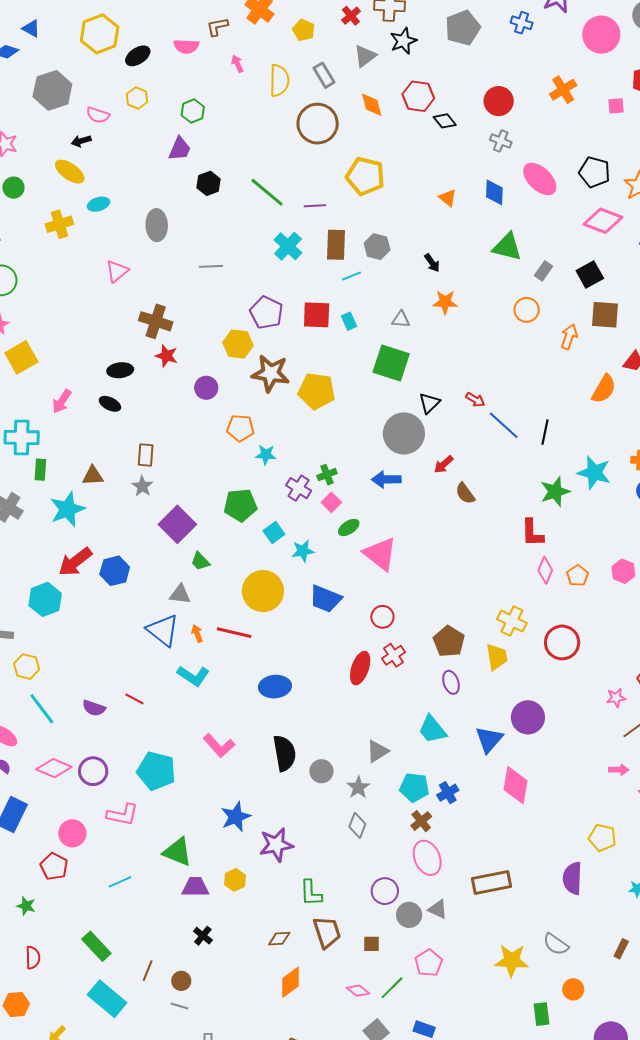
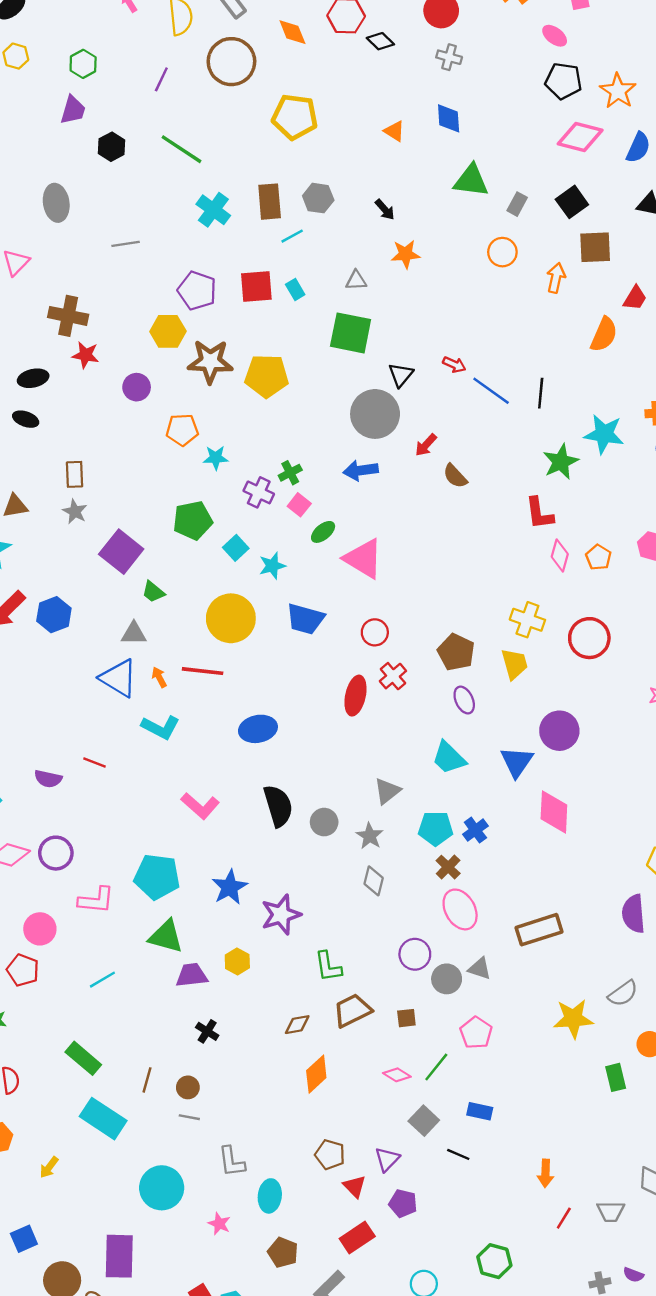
pink ellipse: (540, 179) -> (555, 36), moved, size x0.6
purple line: (315, 206) -> (161, 79), moved, turned -55
cyan pentagon: (156, 771) -> (157, 877), moved
brown trapezoid: (327, 932) -> (352, 1010), turned -92
gray semicircle: (556, 944) -> (623, 993), turned -64

